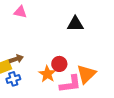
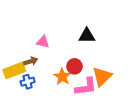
pink triangle: (20, 12) -> (43, 42), moved
black triangle: (75, 24) -> (87, 36), moved

